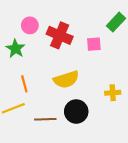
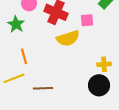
yellow semicircle: (66, 79) -> (68, 38), moved
black circle: (76, 112) -> (99, 85), moved

